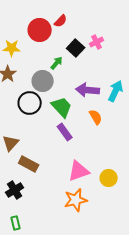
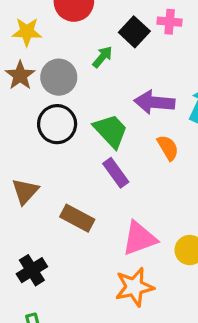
pink cross: (97, 42) -> (170, 22), turned 32
gray circle: (43, 81) -> (59, 77), moved
brown rectangle: (29, 164) -> (77, 218), moved

